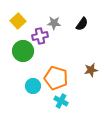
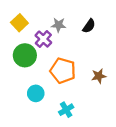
purple cross: (40, 36) -> (43, 39), turned -35
orange pentagon: (56, 78) -> (63, 71), moved
cyan cross: (61, 101) -> (66, 110), turned 32

